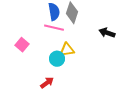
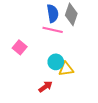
yellow triangle: (67, 50) -> (66, 69), moved

